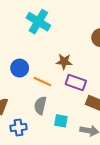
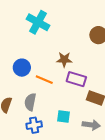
gray semicircle: (40, 105) -> (30, 102), moved
blue cross: (19, 127) -> (34, 125), moved

